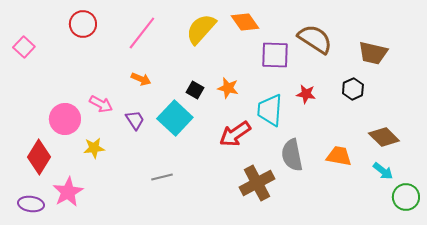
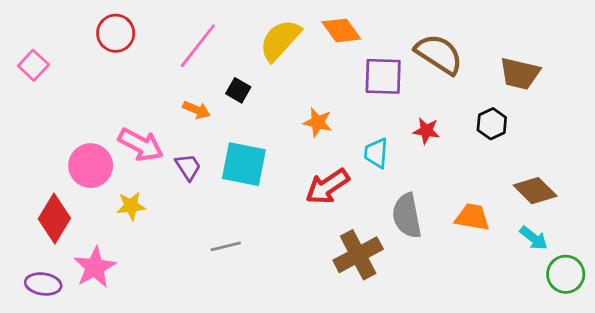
black square: (195, 90) -> (238, 90), moved
pink arrow: (101, 104) -> (141, 145), size x1.4
cyan trapezoid: (270, 110) -> (376, 153), size x0.7
cyan square: (175, 118) -> (244, 164), turned -32

